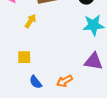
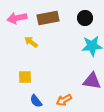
yellow arrow: (30, 21) -> (31, 42), turned -88

